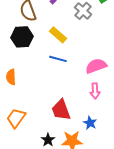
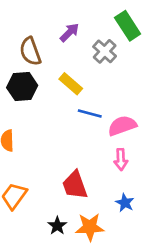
blue line: (58, 59) -> (90, 114), moved
blue star: (90, 123) -> (125, 203), moved

